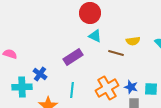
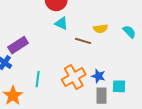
purple rectangle: (73, 57) -> (18, 45), moved
cyan square: (151, 89) -> (119, 86), moved

